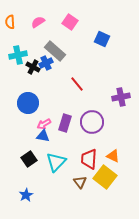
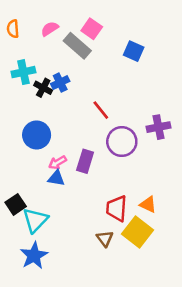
gray rectangle: (55, 51) -> (77, 46), moved
purple circle: (92, 122) -> (122, 142), moved
black square: (29, 159) -> (16, 204), moved
cyan triangle: (56, 162) -> (35, 220), moved
blue star: (26, 195) -> (34, 256), size x1.5

